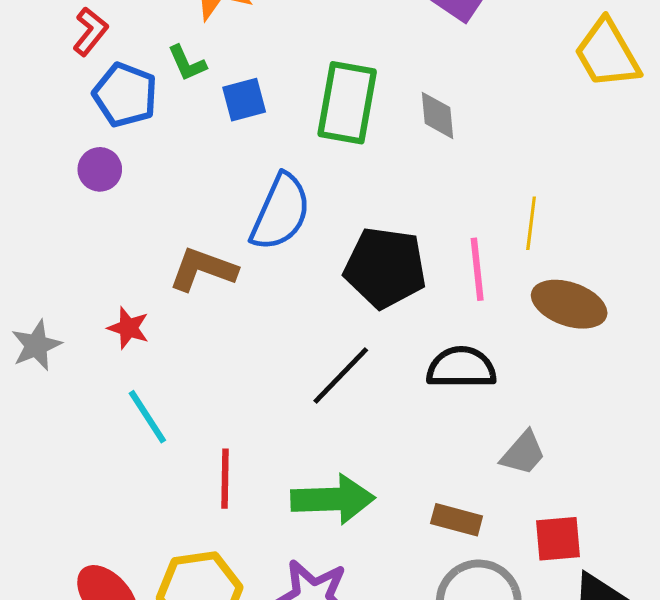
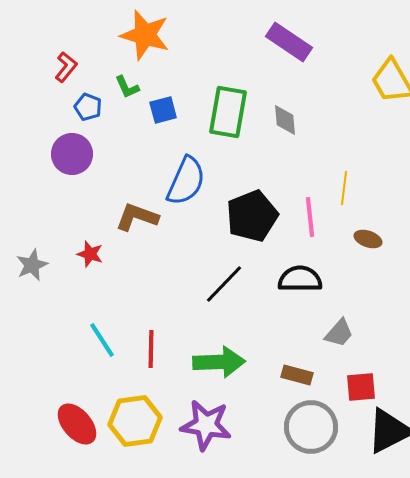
blue pentagon: (125, 95) -> (88, 107), size x0.7
purple circle: (100, 169) -> (72, 154), size x1.5
black pentagon: (385, 268) -> (252, 216), turned -30
brown ellipse: (569, 304) -> (368, 239), size x0.6
cyan line: (147, 417) -> (102, 340), moved

